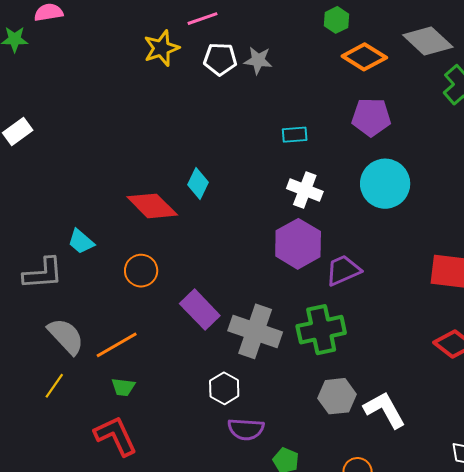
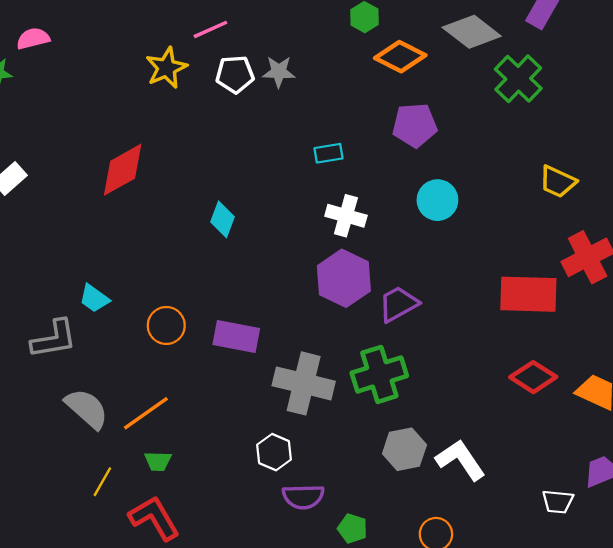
cyan circle: (385, 184) -> (437, 200), size x0.7
red diamond: (152, 206) -> (123, 170), moved, turned -69
purple rectangle: (200, 310) -> (236, 336), moved, turned -30
yellow line: (54, 386) -> (102, 482), moved

